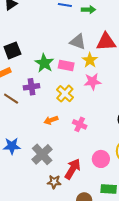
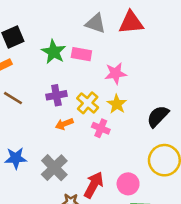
yellow star: (90, 60) -> (117, 104), moved
purple cross: (32, 87) -> (56, 95), moved
yellow cross: (65, 94) -> (88, 103), moved
pink circle: (101, 159) -> (128, 184), moved

